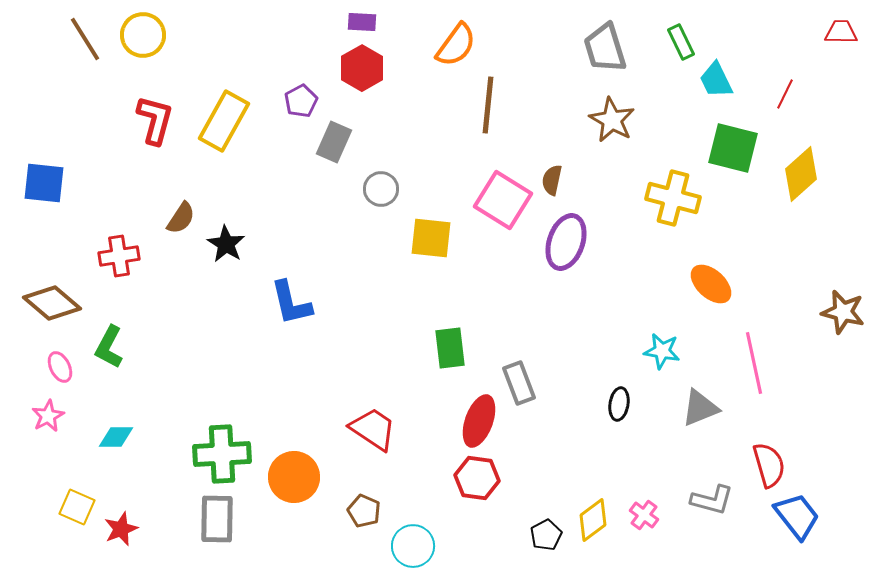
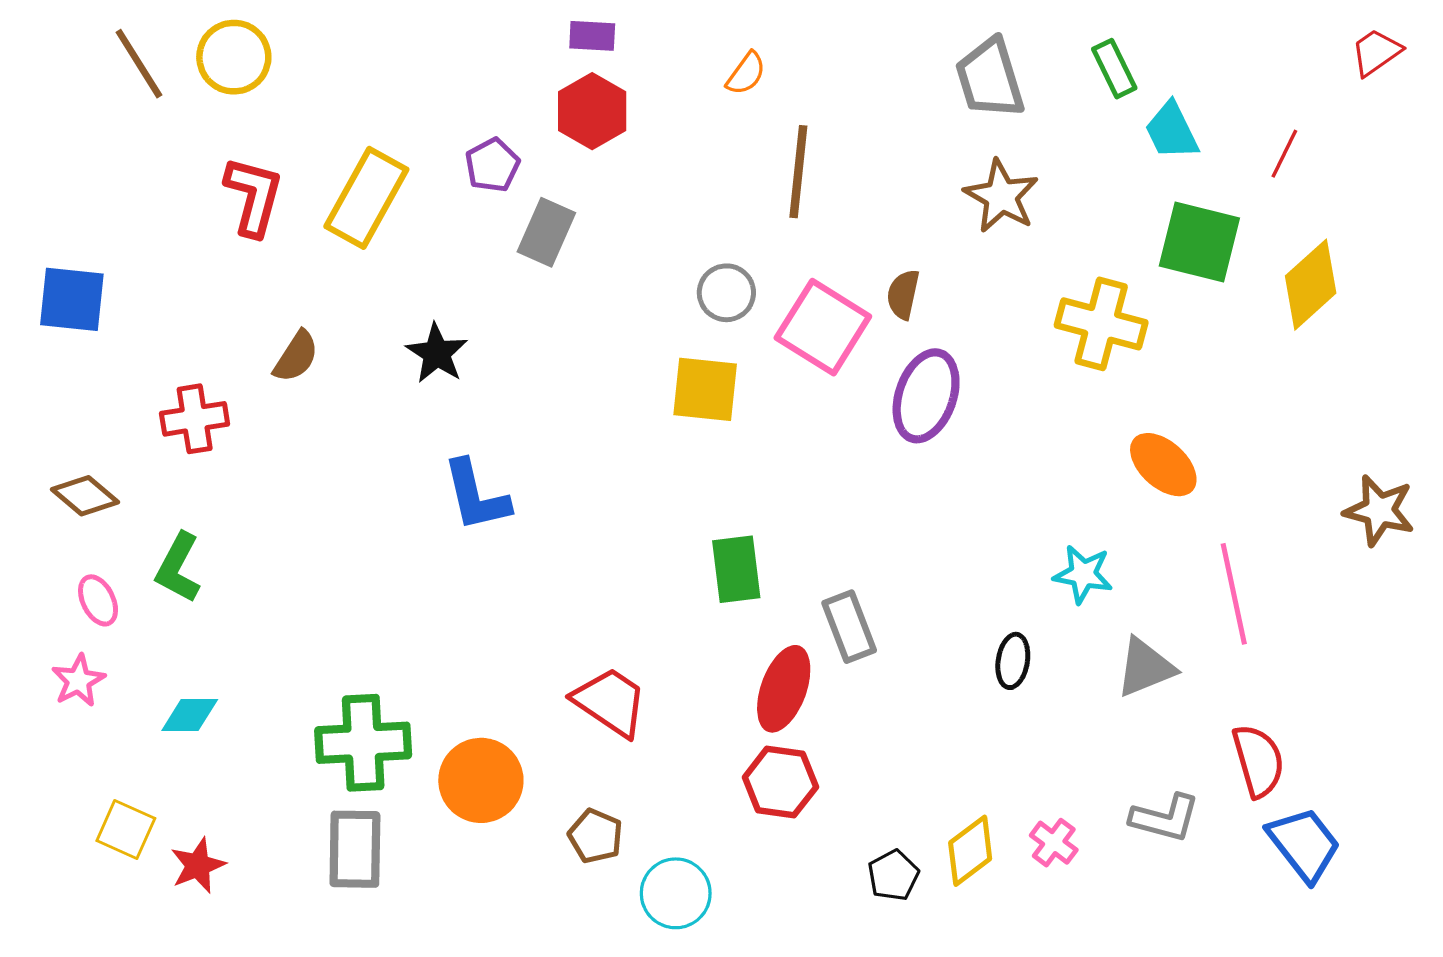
red trapezoid: (841, 32) -> (1376, 52), turned -36
orange semicircle: (456, 45) -> (746, 73), size x0.6
gray circle: (381, 189) -> (726, 293), moved
black star: (226, 244) -> (437, 353), moved
brown diamond: (52, 303) -> (85, 496), size x0.7

